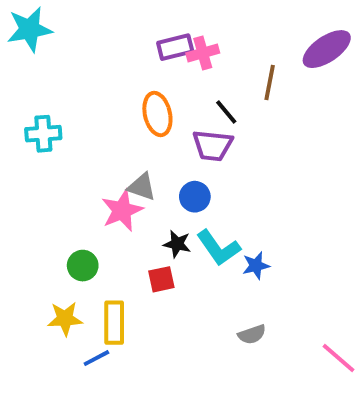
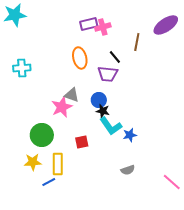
black star: (177, 244) -> (103, 111), moved
green circle: (83, 266) -> (42, 135), size x1.5

